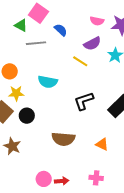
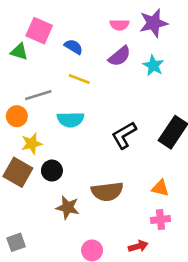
gray line: (36, 43) -> (38, 95), moved
yellow line: (80, 61) -> (79, 79), moved
brown star: (12, 146) -> (68, 207), moved
pink cross: (96, 178) -> (160, 220), moved
red arrow: (62, 181) -> (138, 246), moved

